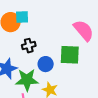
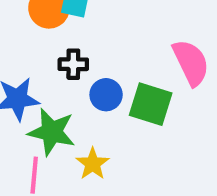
blue circle: (46, 64) -> (106, 95), moved

